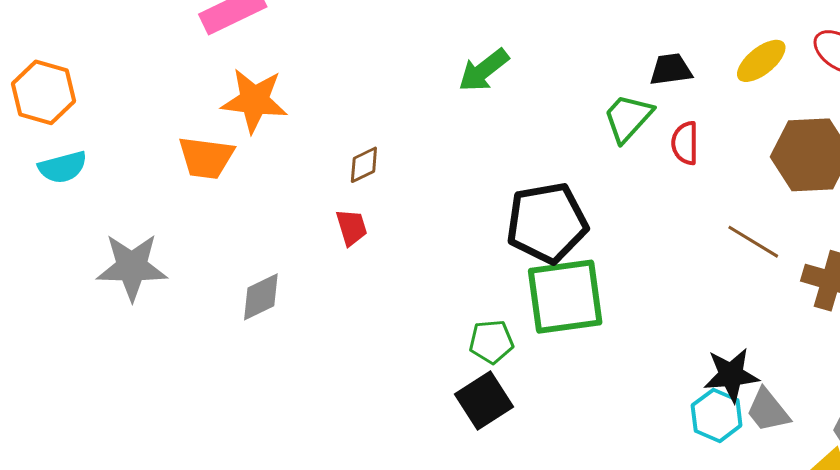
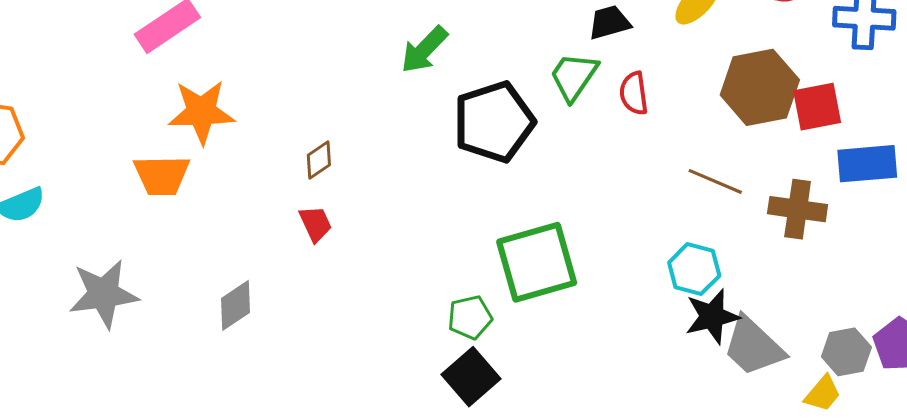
black pentagon: (547, 223) -> (494, 122), moved
gray trapezoid: (768, 410) -> (753, 346), size x1.4
cyan hexagon: (717, 415) -> (694, 269), moved

